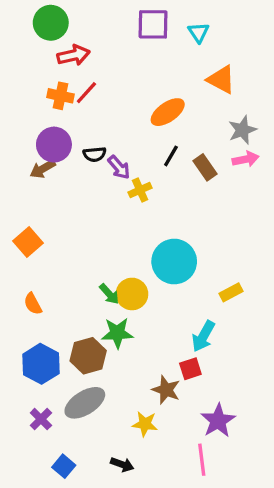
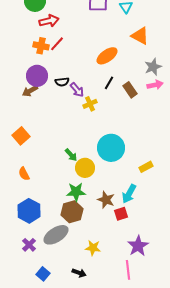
green arrow: (109, 294) -> (71, 155), moved
brown hexagon: (88, 356) -> (72, 212), moved
brown star: (166, 390) -> (106, 200), moved

